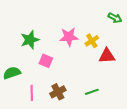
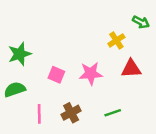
pink star: (69, 37) -> (91, 74), moved
green star: (30, 40) -> (20, 54), moved
yellow cross: (92, 41) -> (116, 40), moved

